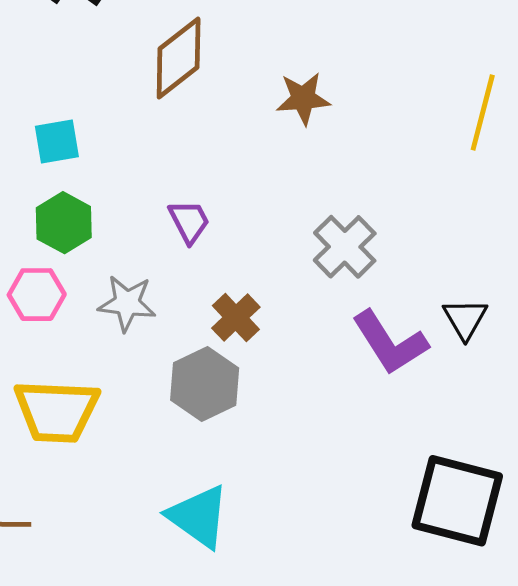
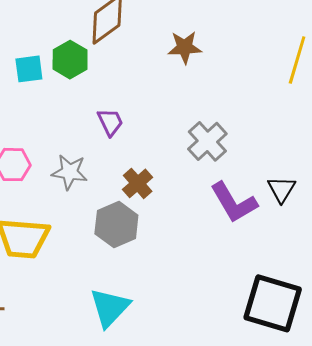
green hexagon: (64, 223) -> (70, 60), moved
cyan triangle: (198, 516) -> (110, 308), turned 36

